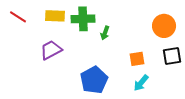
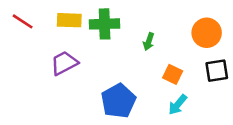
green arrow: (105, 33) -> (149, 42), moved
orange square: (137, 59) -> (173, 74), turned 35

